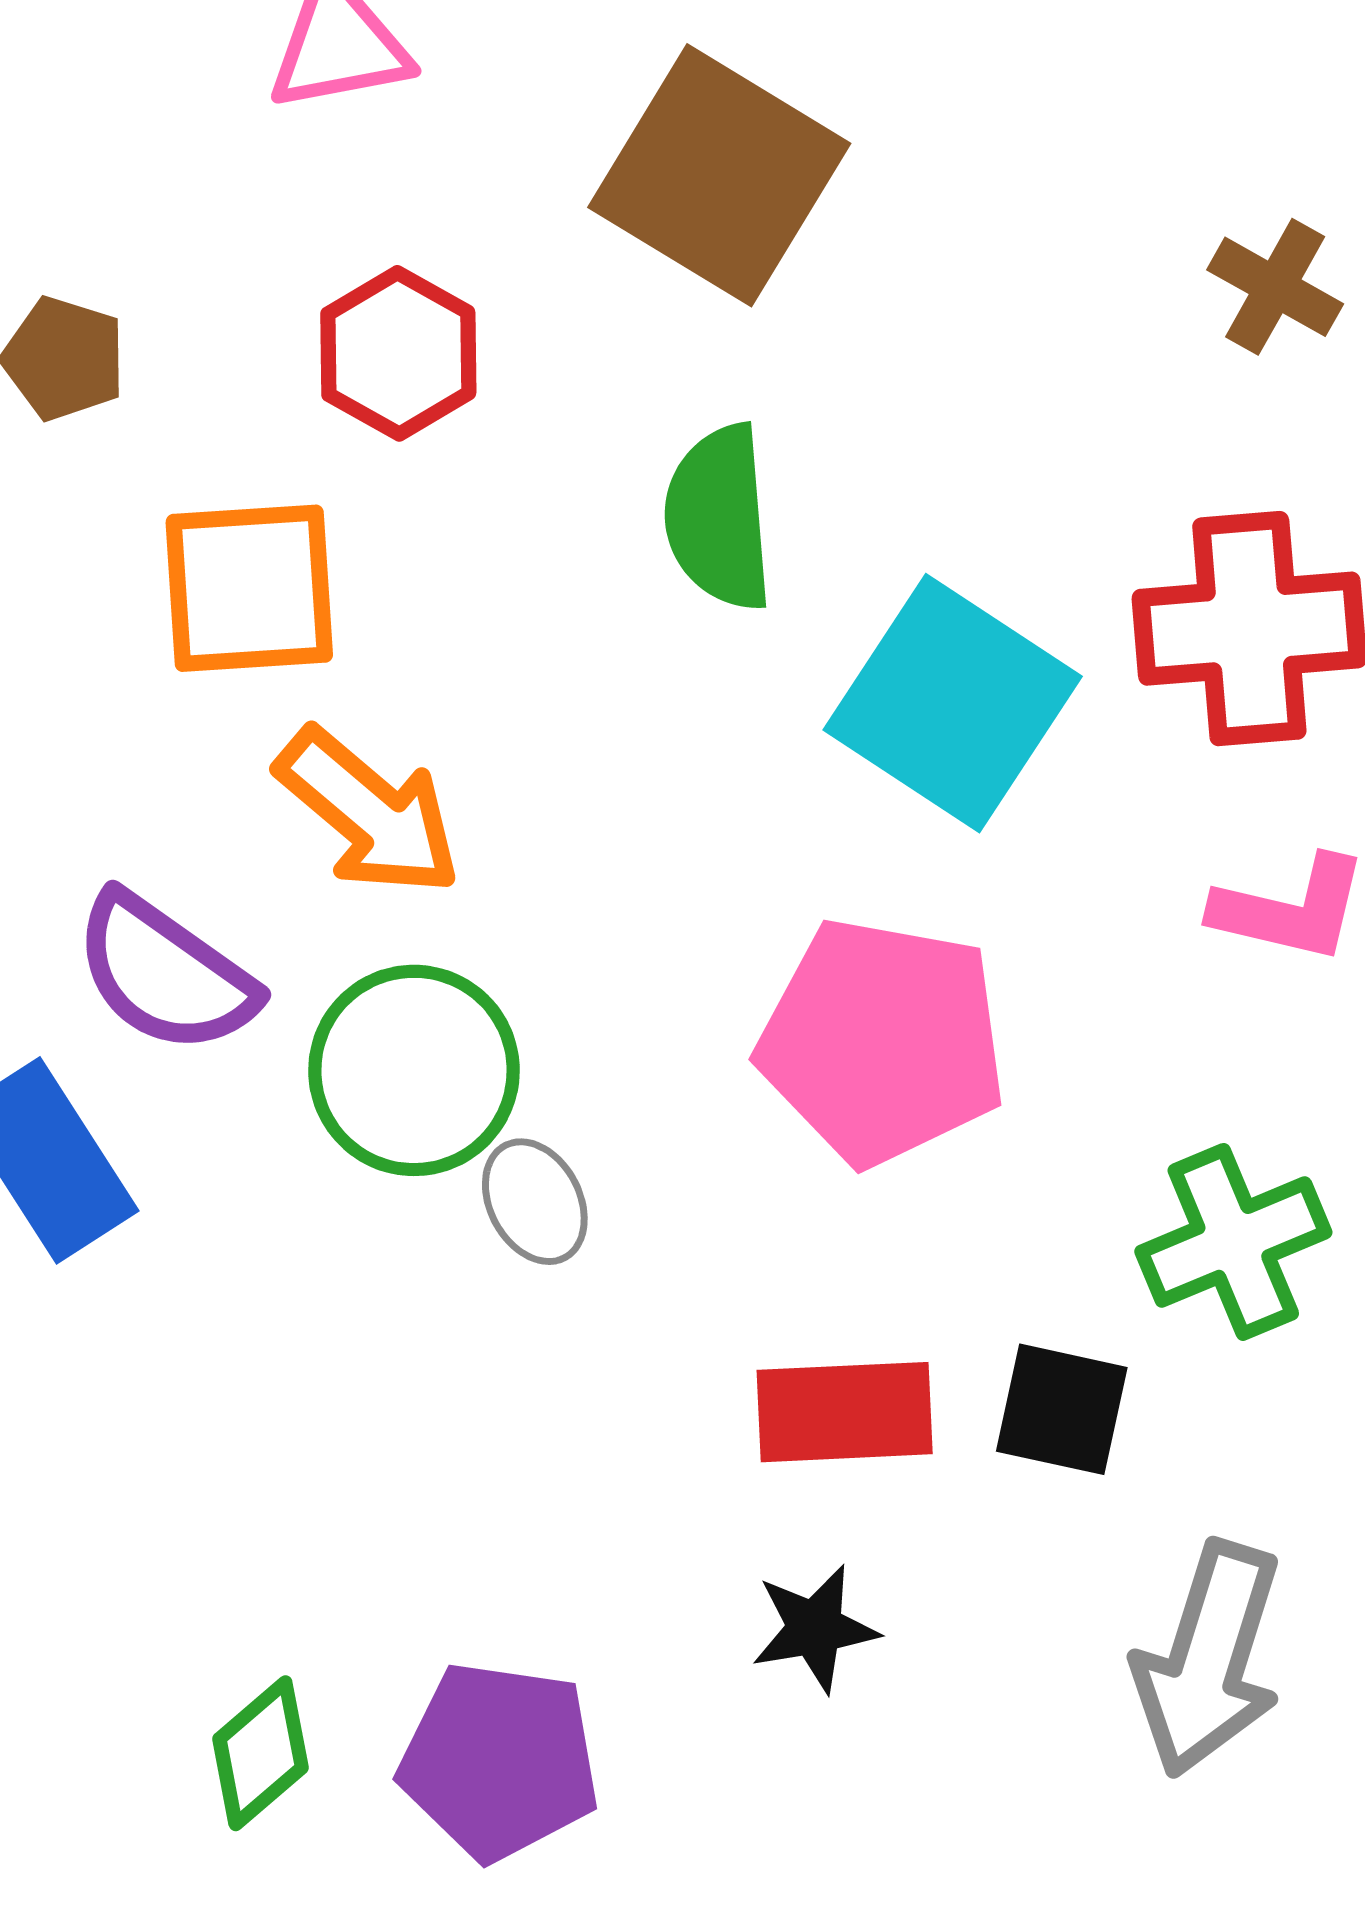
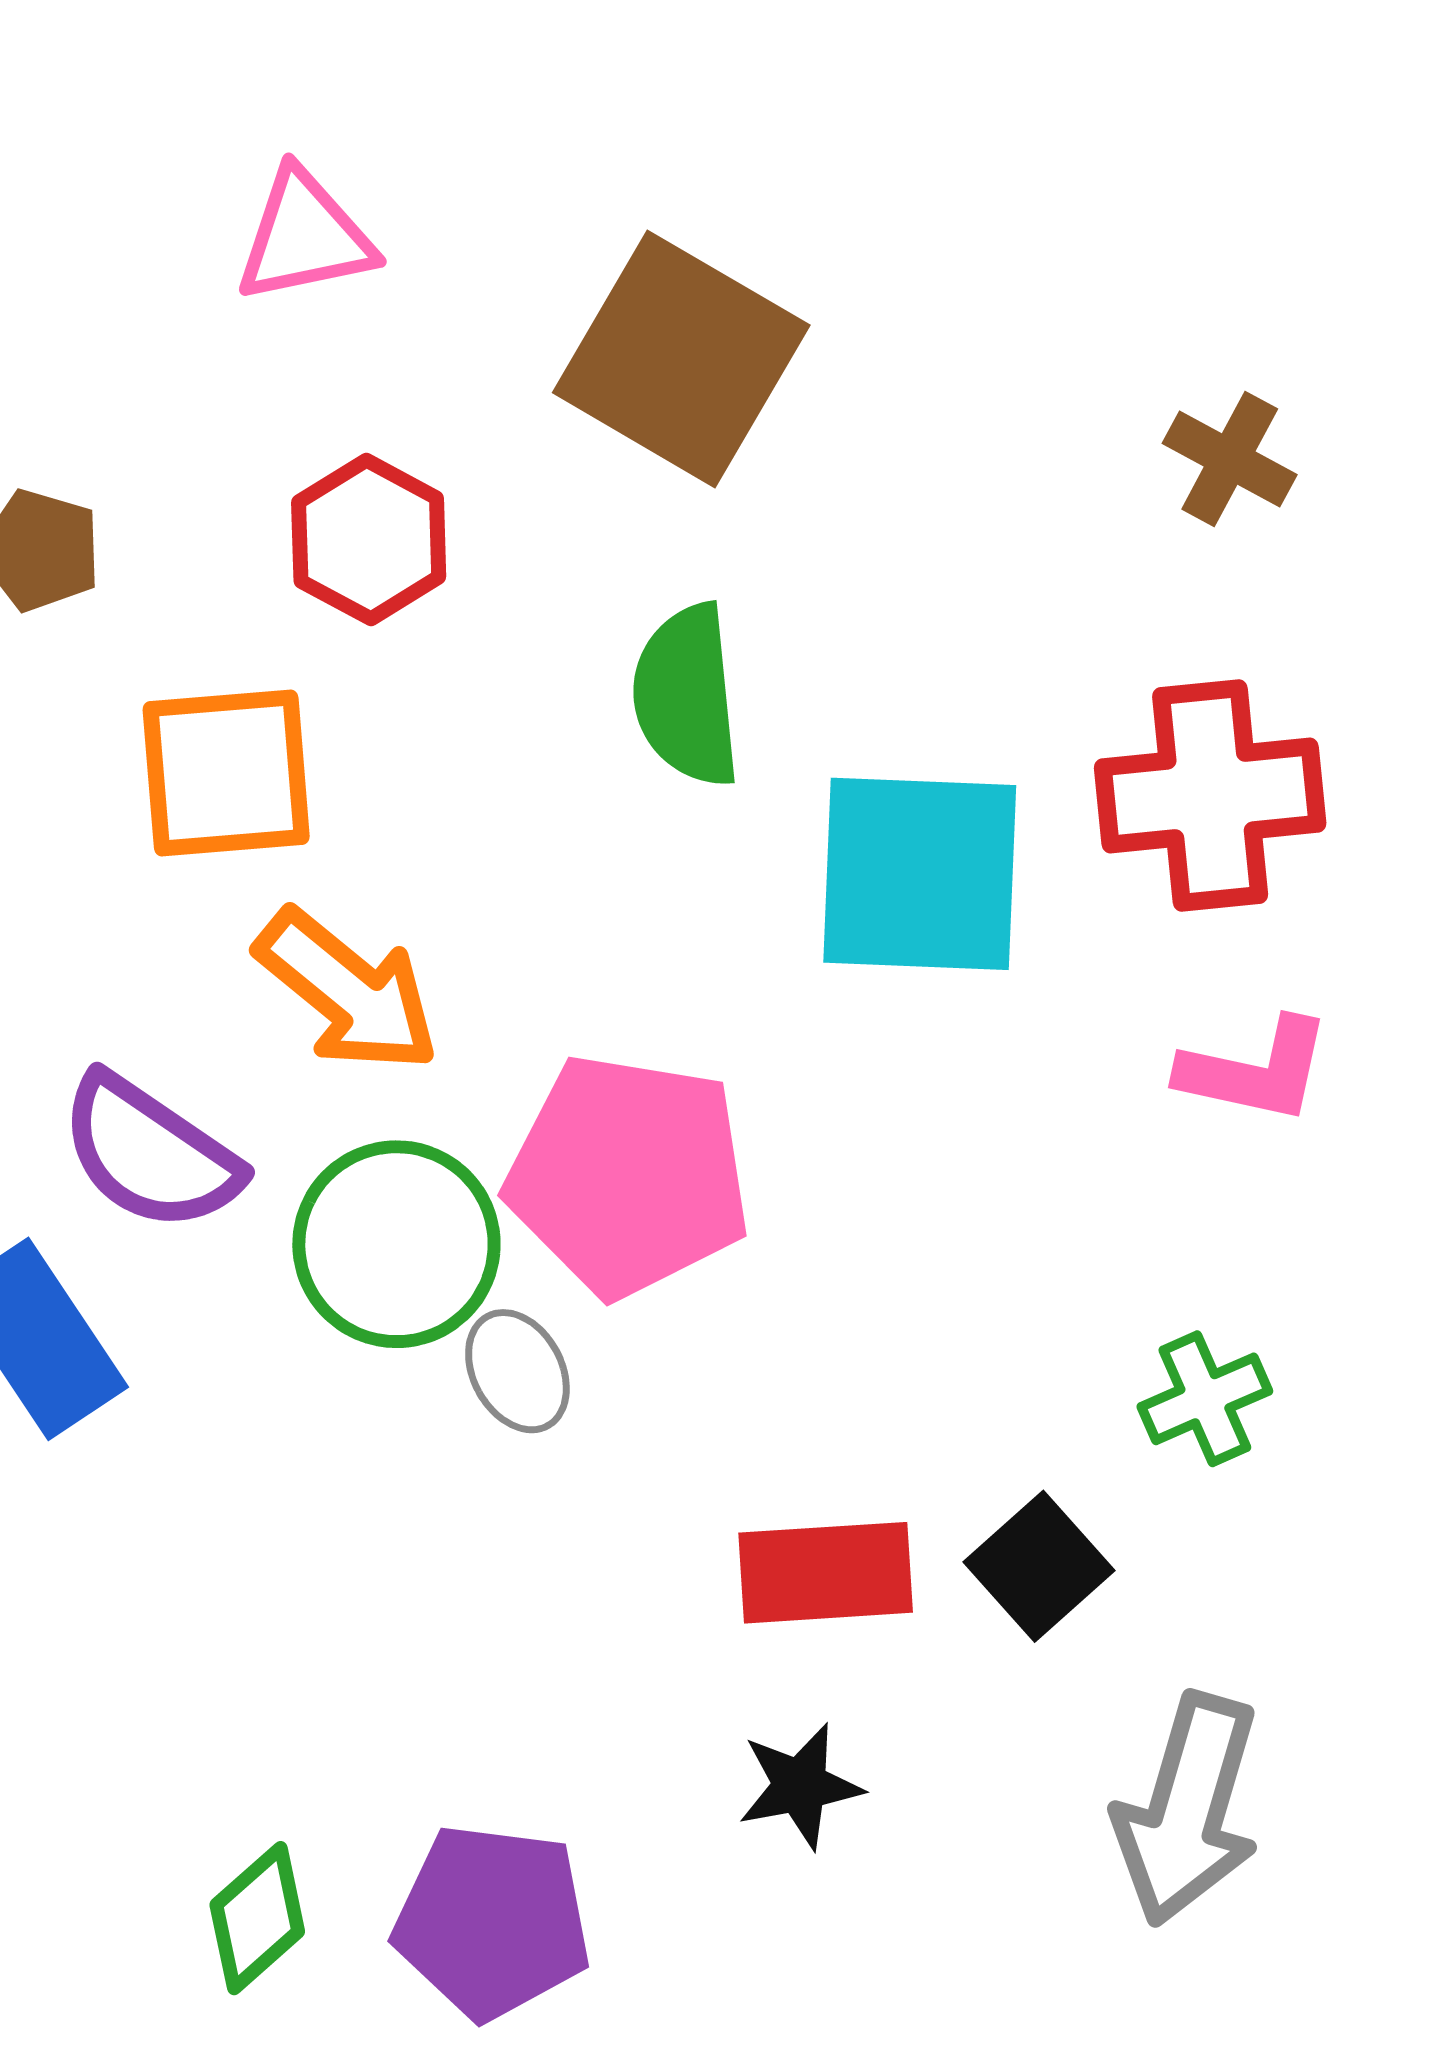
cyan square: (953, 703) -> (920, 874), turned -30
pink pentagon: (882, 1041) -> (628, 1175), moved
green cross: (1233, 1242) -> (1205, 1399), size x0.7
black square: (1062, 1409) -> (1039, 1566), turned 37

